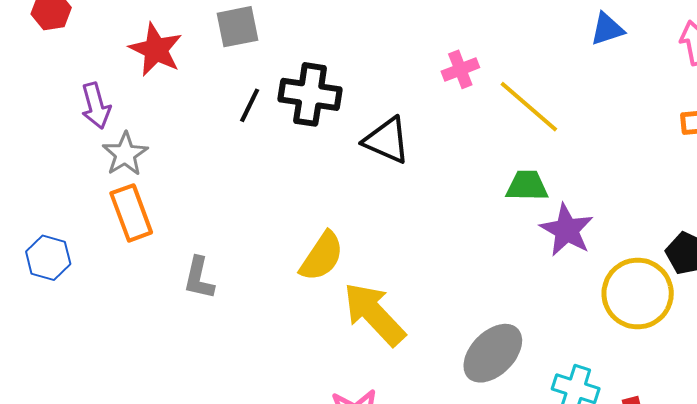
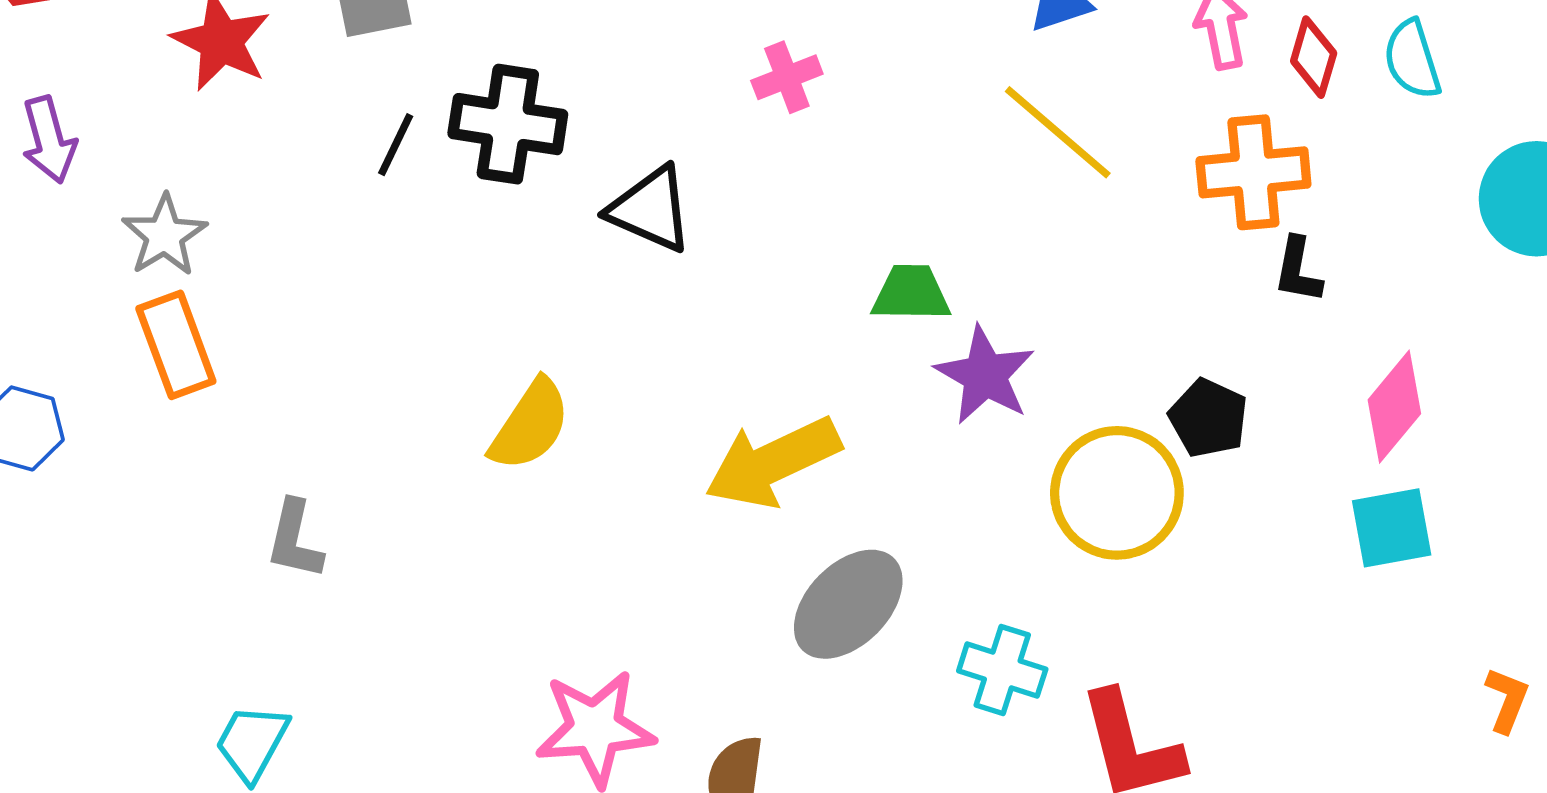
purple arrow: (96, 106) -> (49, 140), moved
yellow line: (529, 107) -> (1058, 132), moved
gray L-shape: (199, 278) -> (295, 540), moved
yellow arrow: (374, 314) -> (773, 462), moved, turned -72

